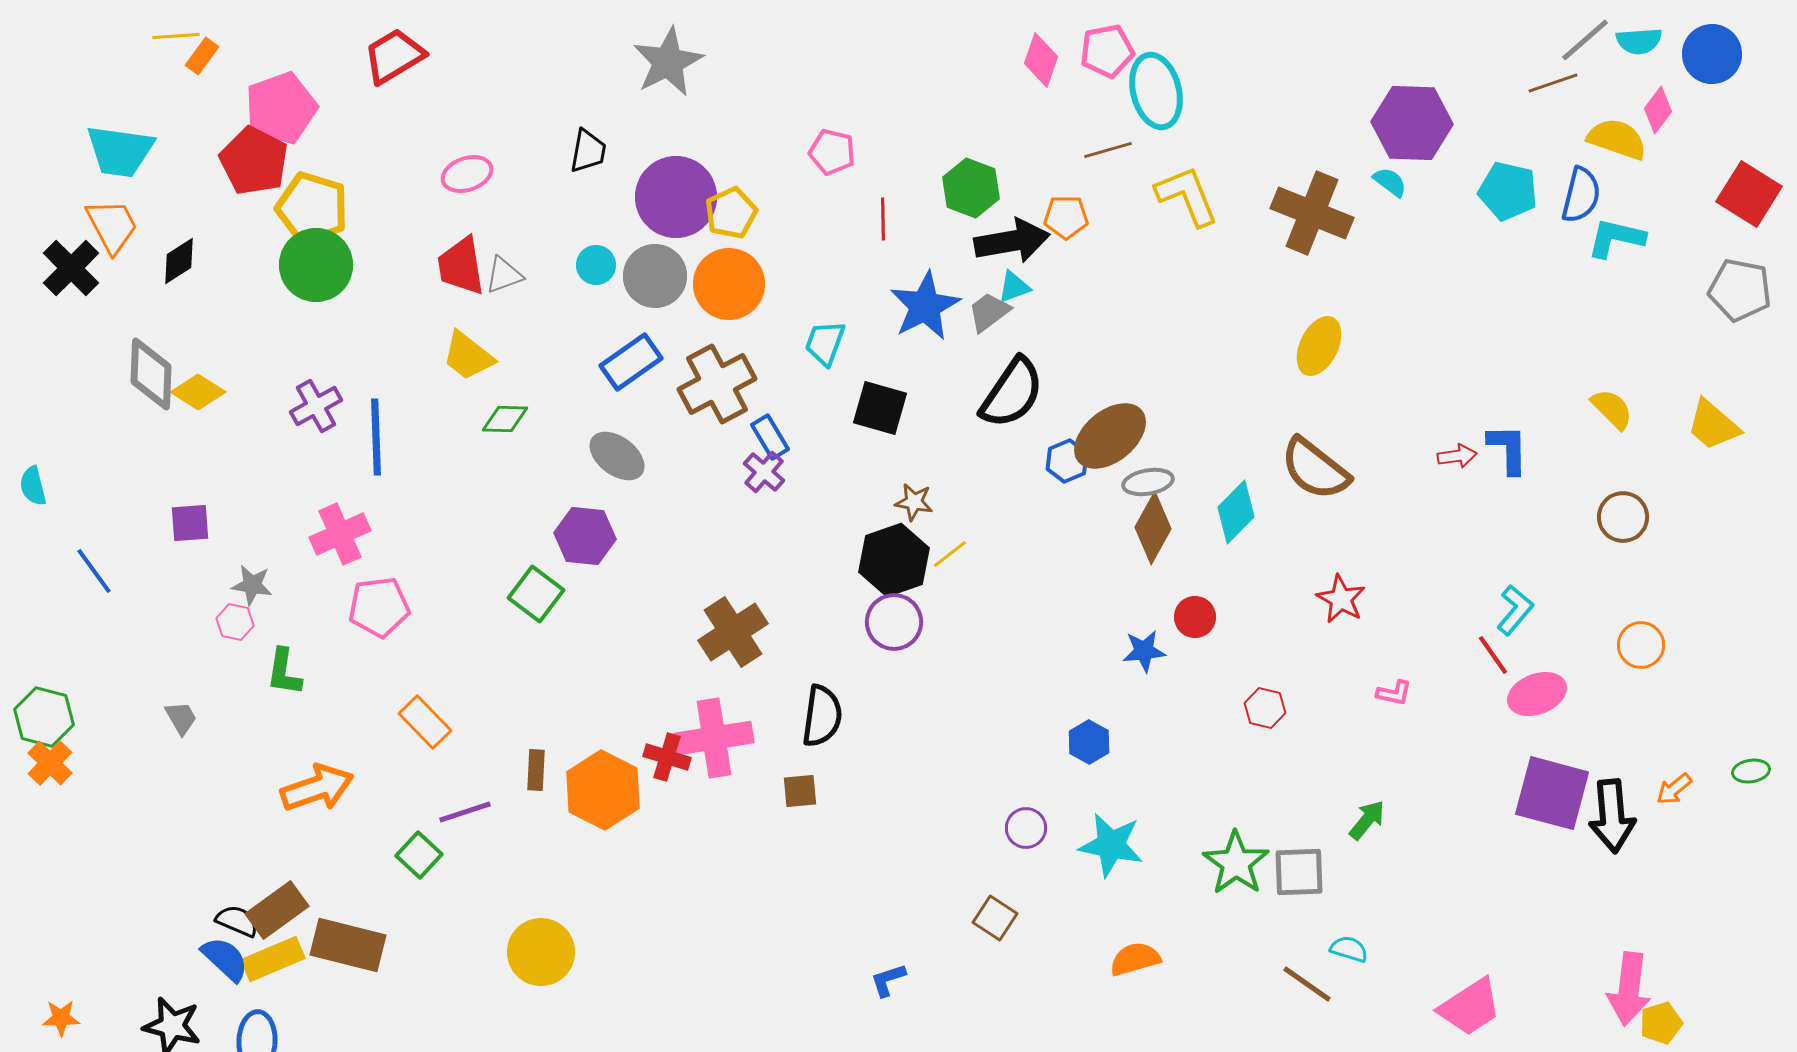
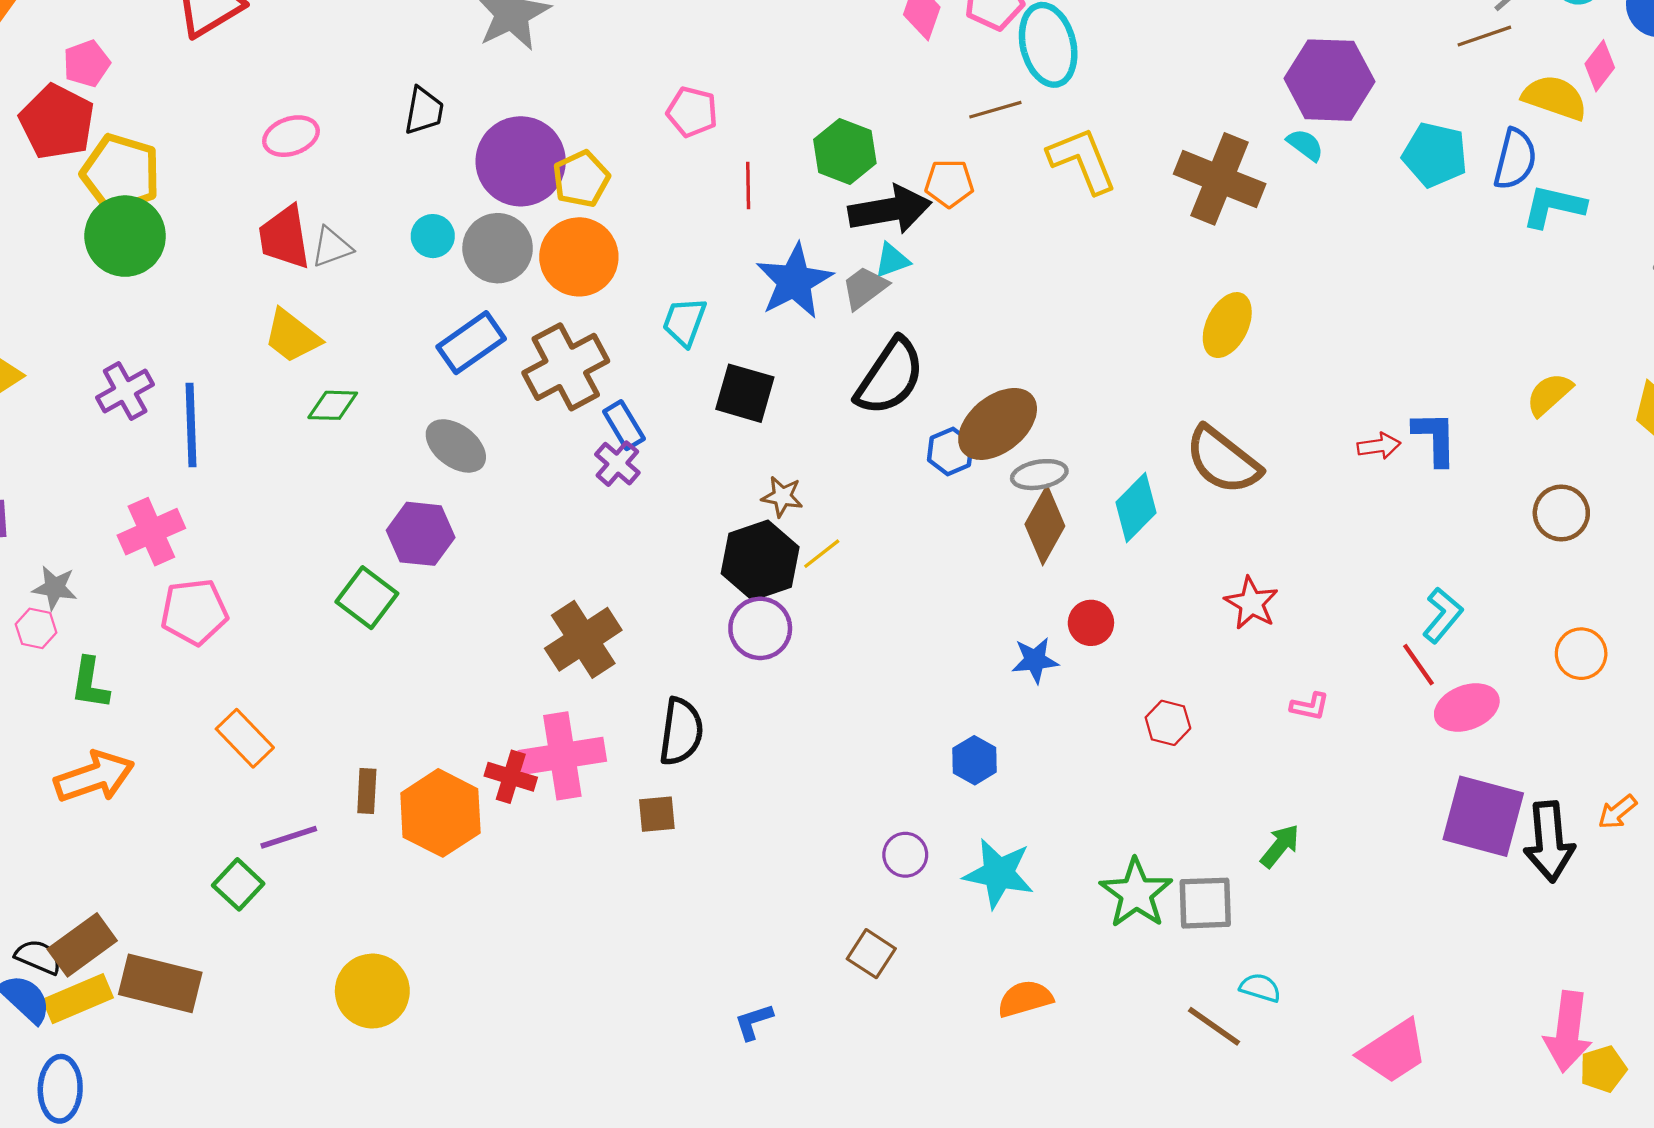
pink pentagon: (281, 108) -> (87, 64), size x0.6
yellow semicircle: (1612, 409) -> (1549, 394), turned -87
orange arrow: (317, 788) -> (94, 777), moved

